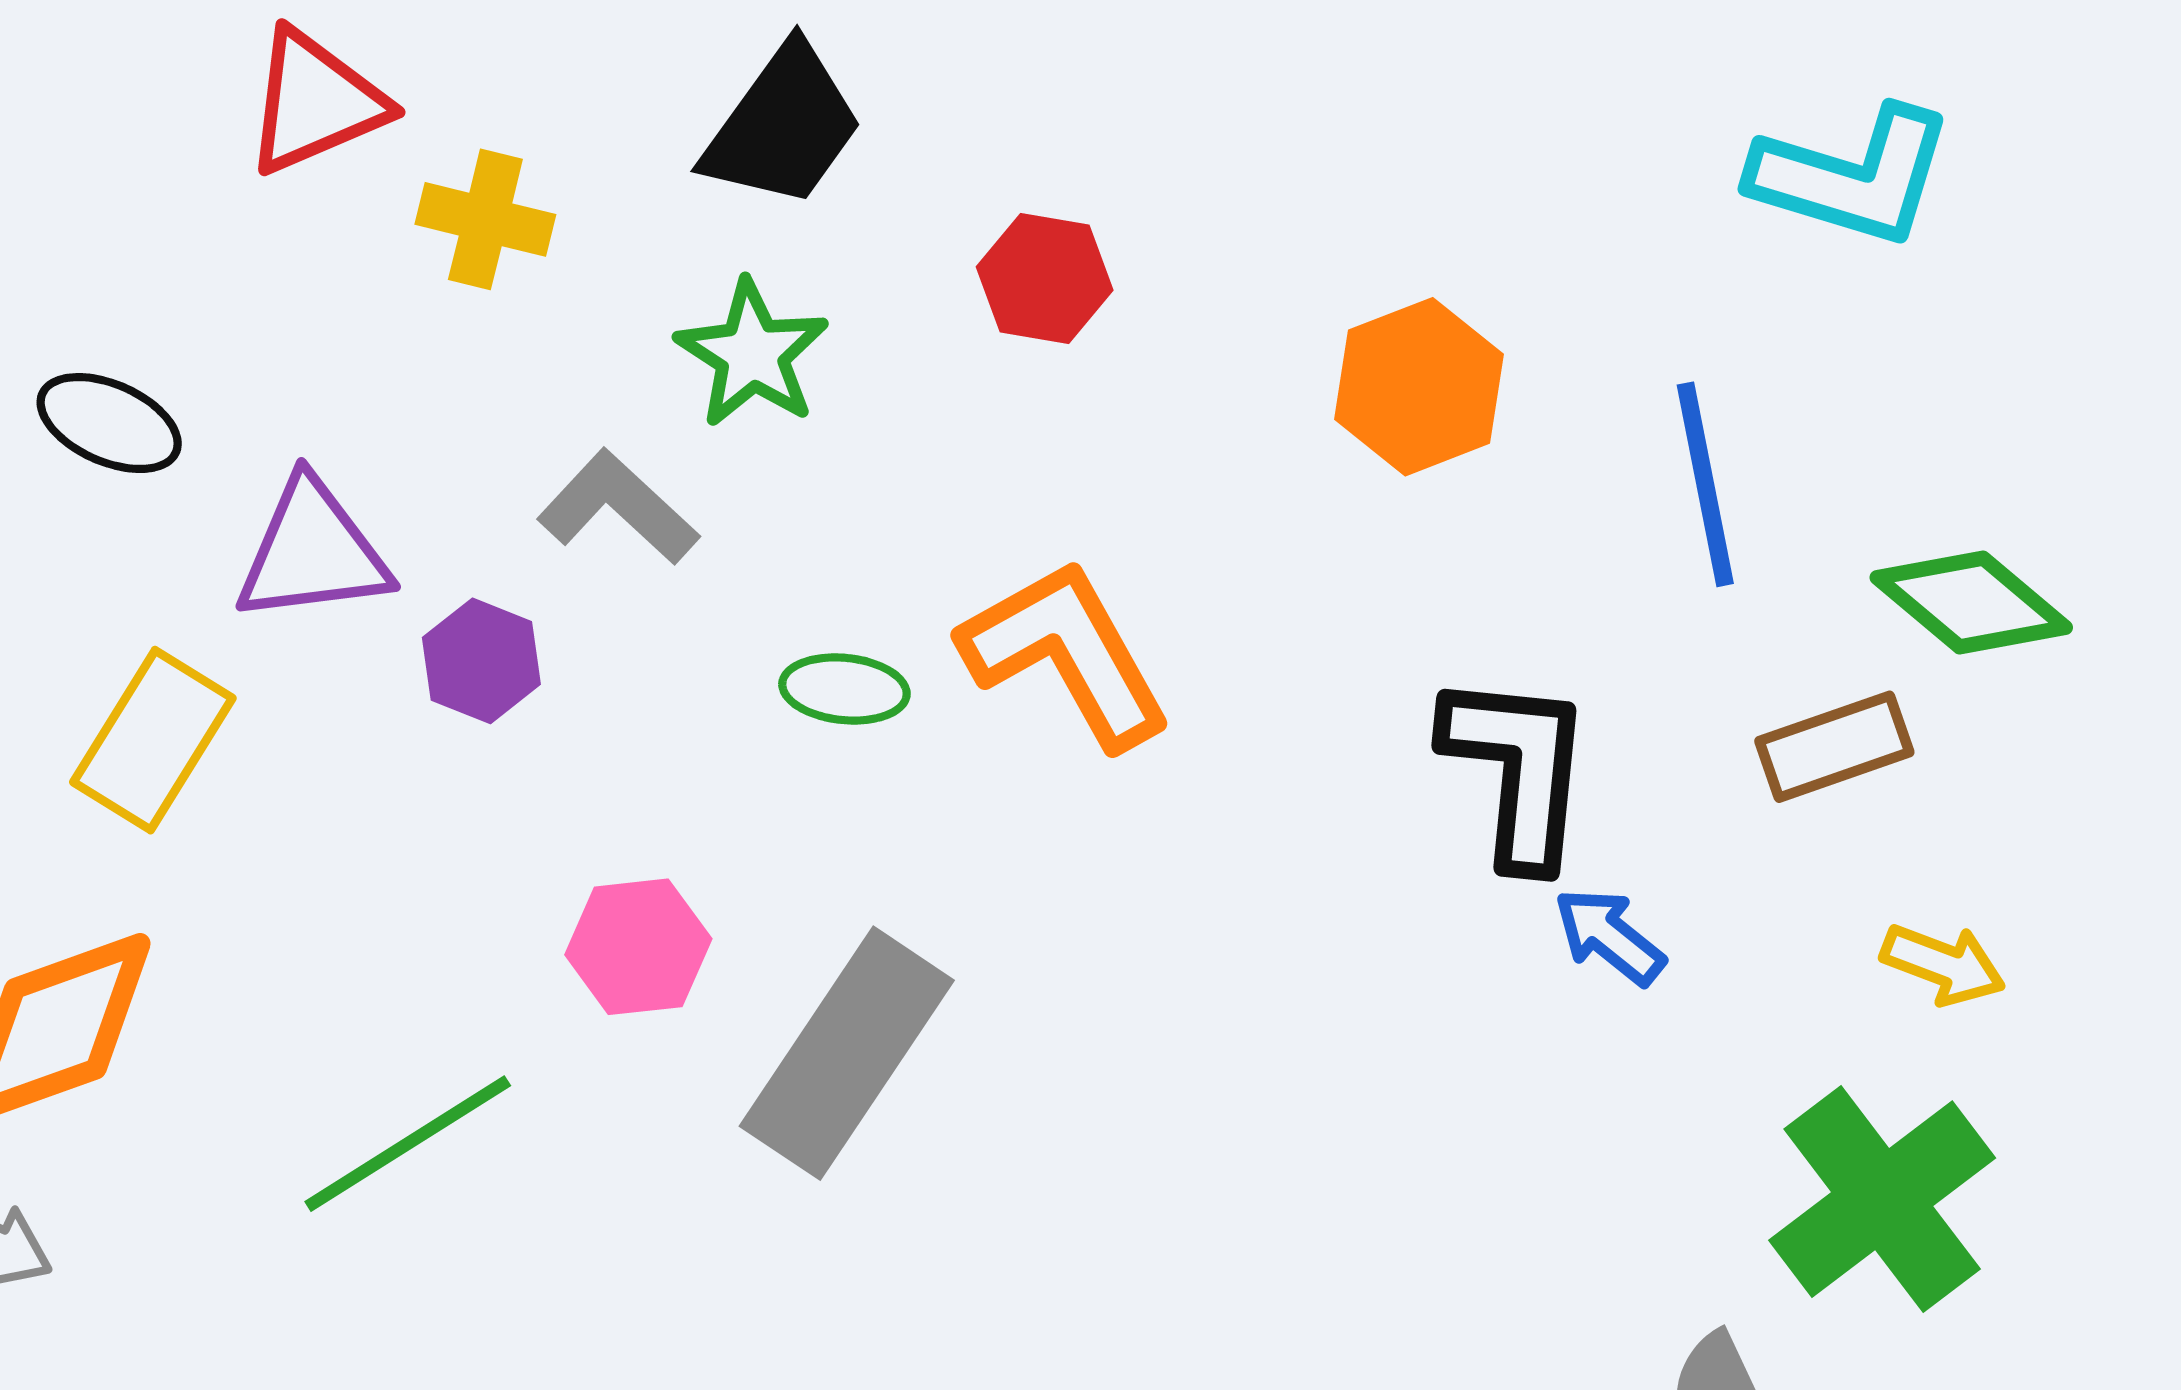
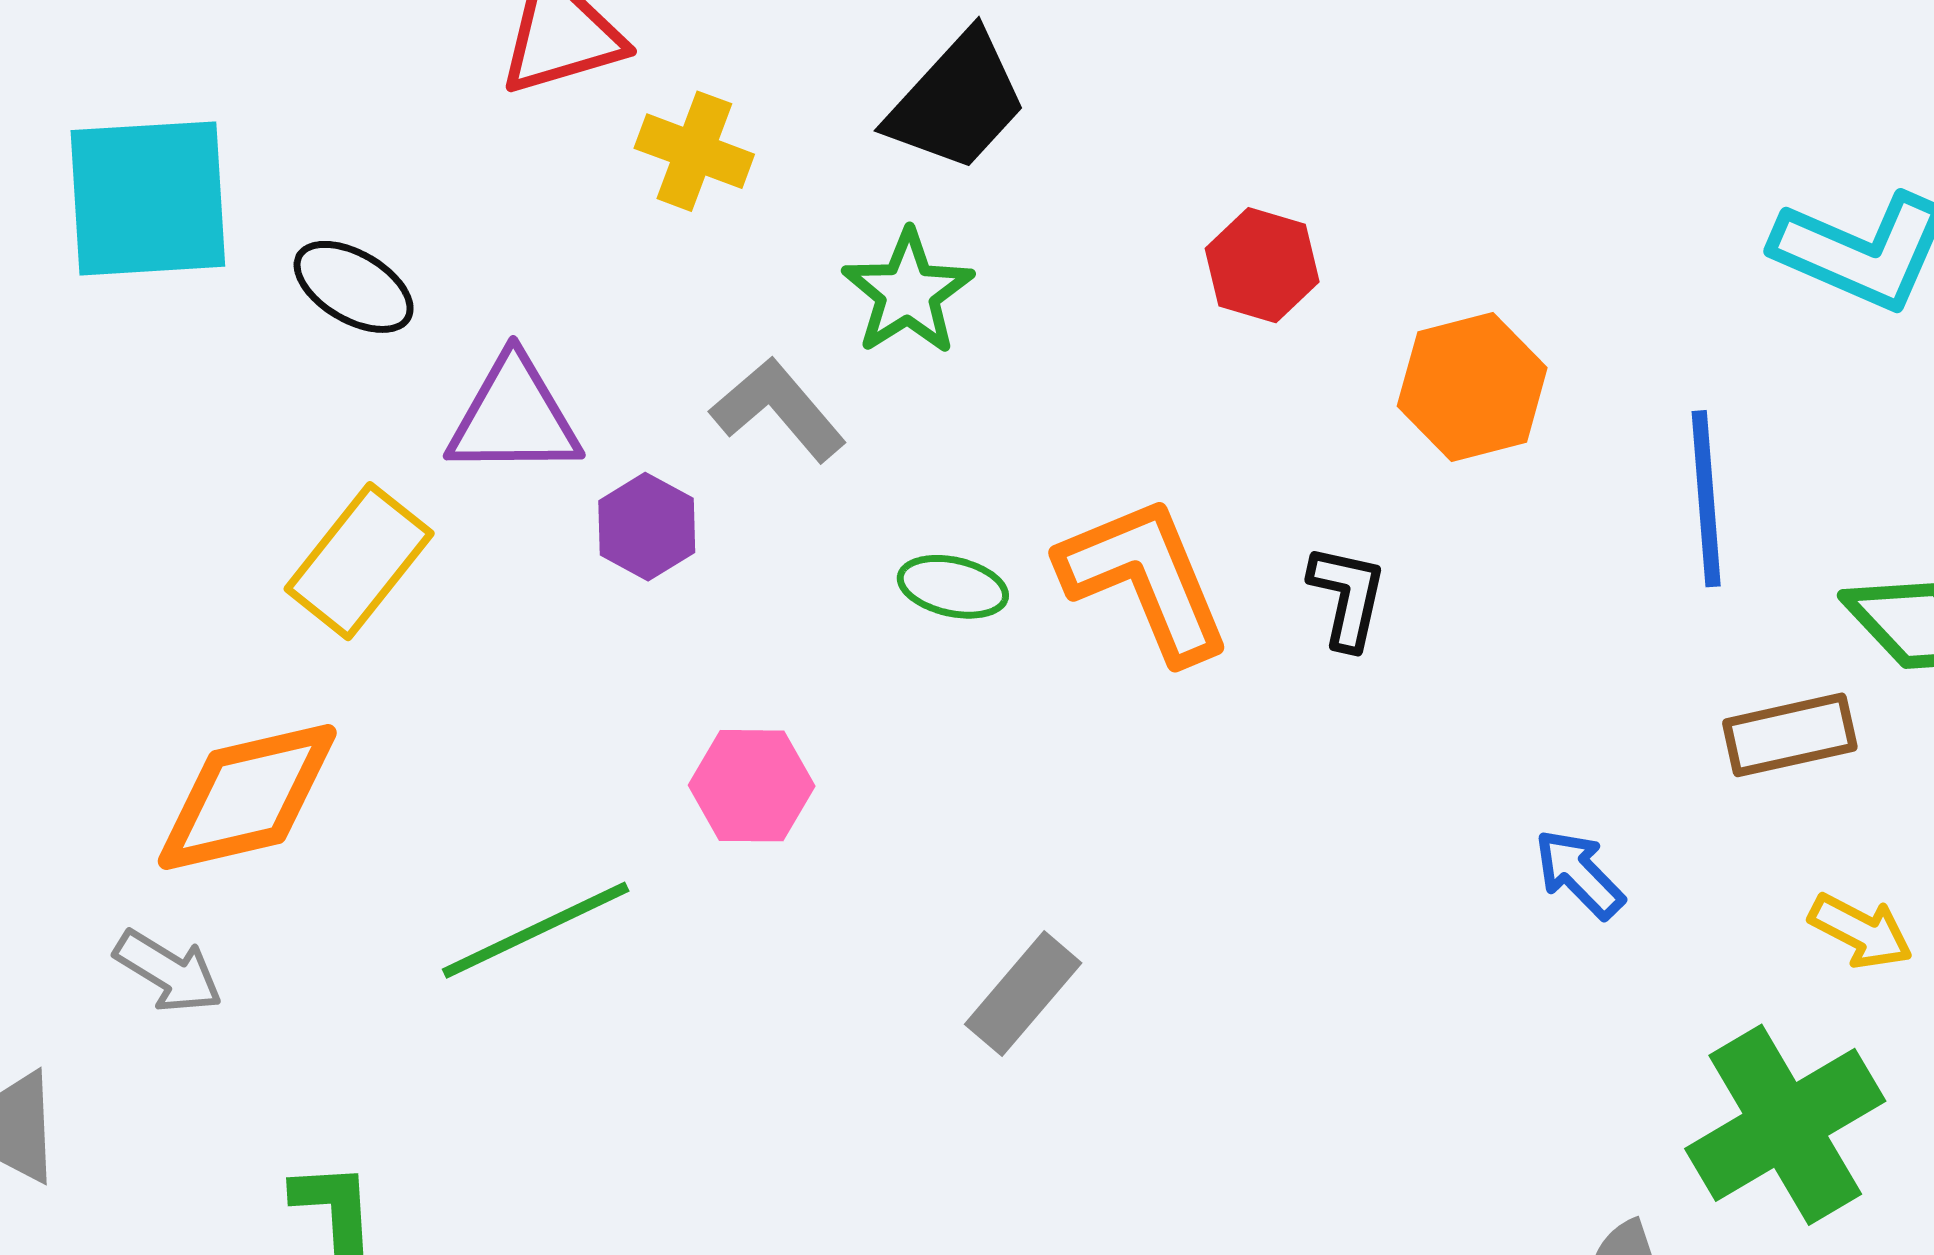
red hexagon: (1045, 278) -> (1262, 265), moved
black L-shape: (1518, 769) -> (1347, 597), moved, size x0.6
gray rectangle: (847, 1053) -> (1023, 994), moved, size x0.6

